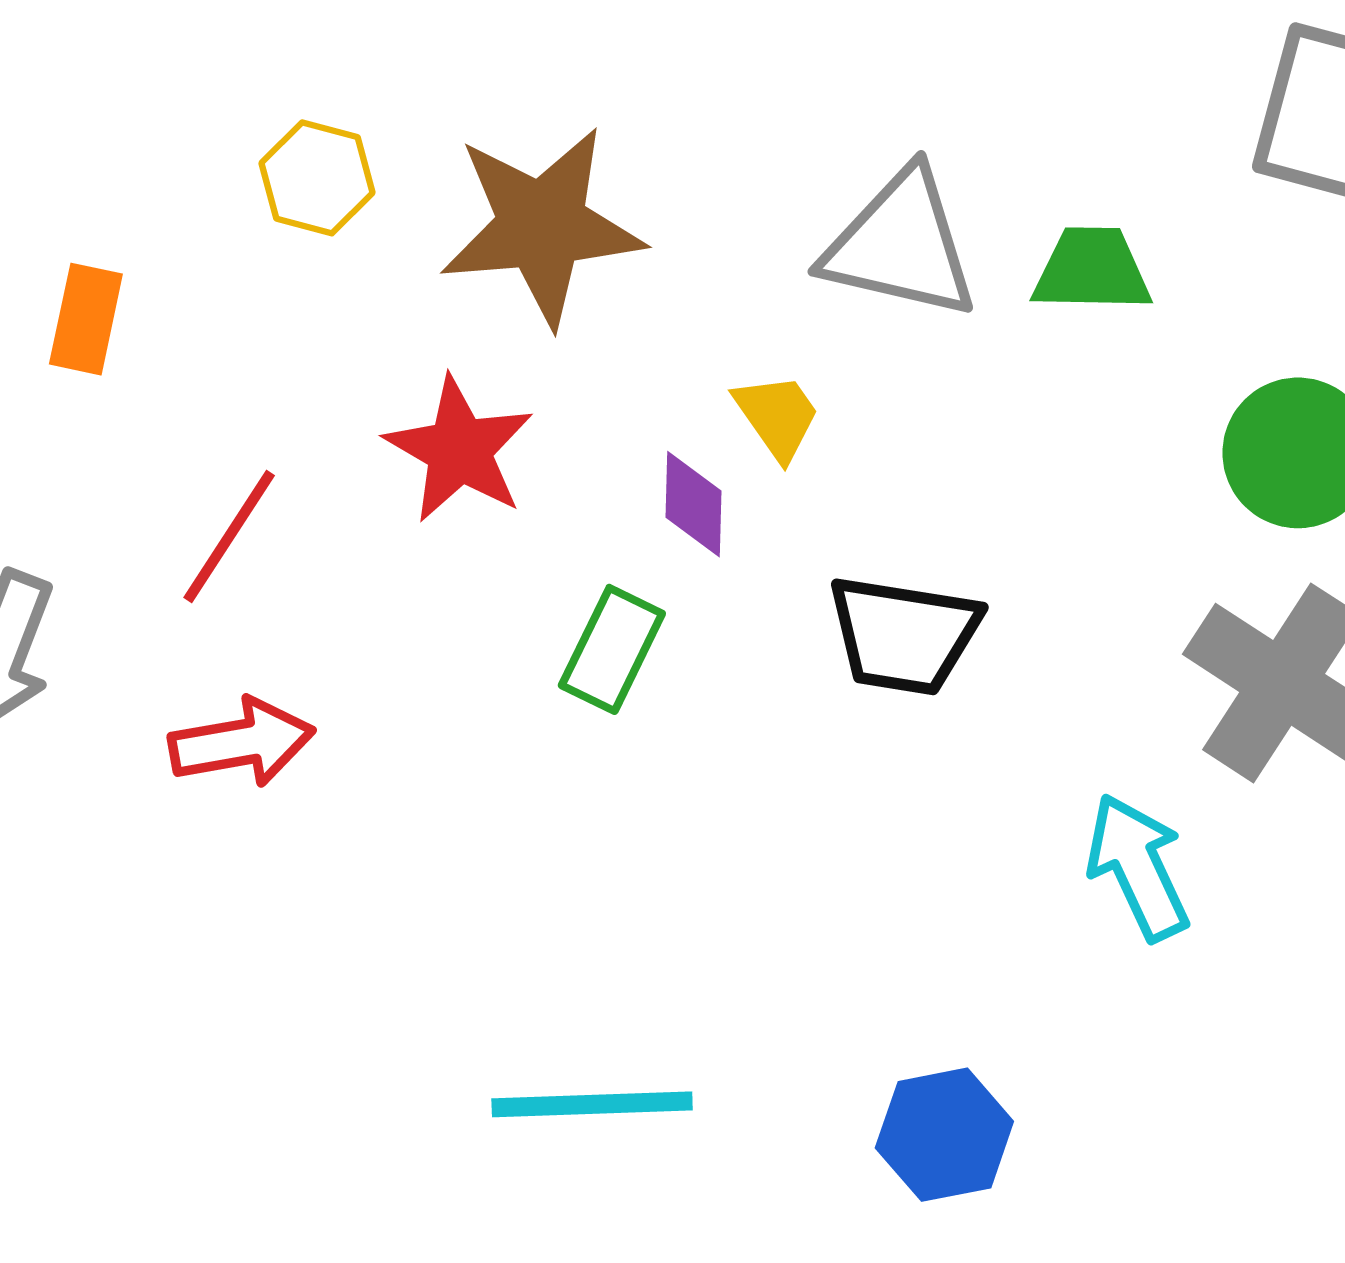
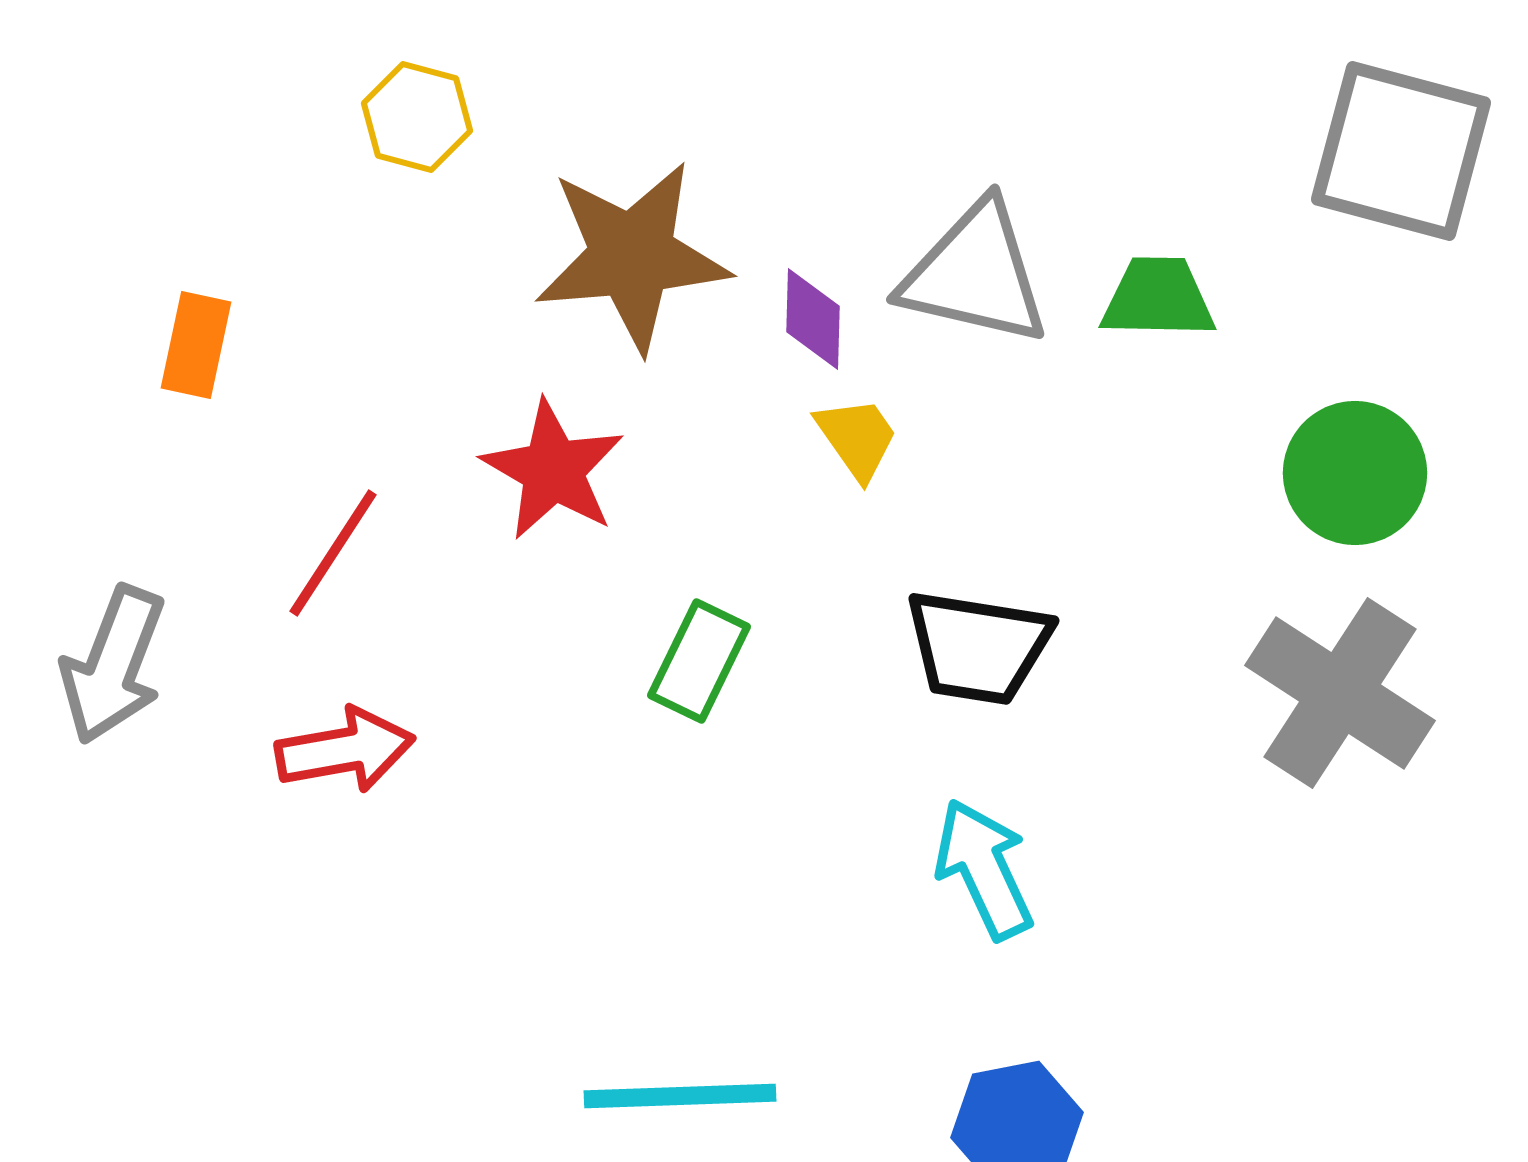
yellow hexagon: (317, 178) -> (417, 117), moved
purple diamond: (693, 504) -> (813, 319), moved
cyan arrow: (1138, 867) -> (984, 869), moved

